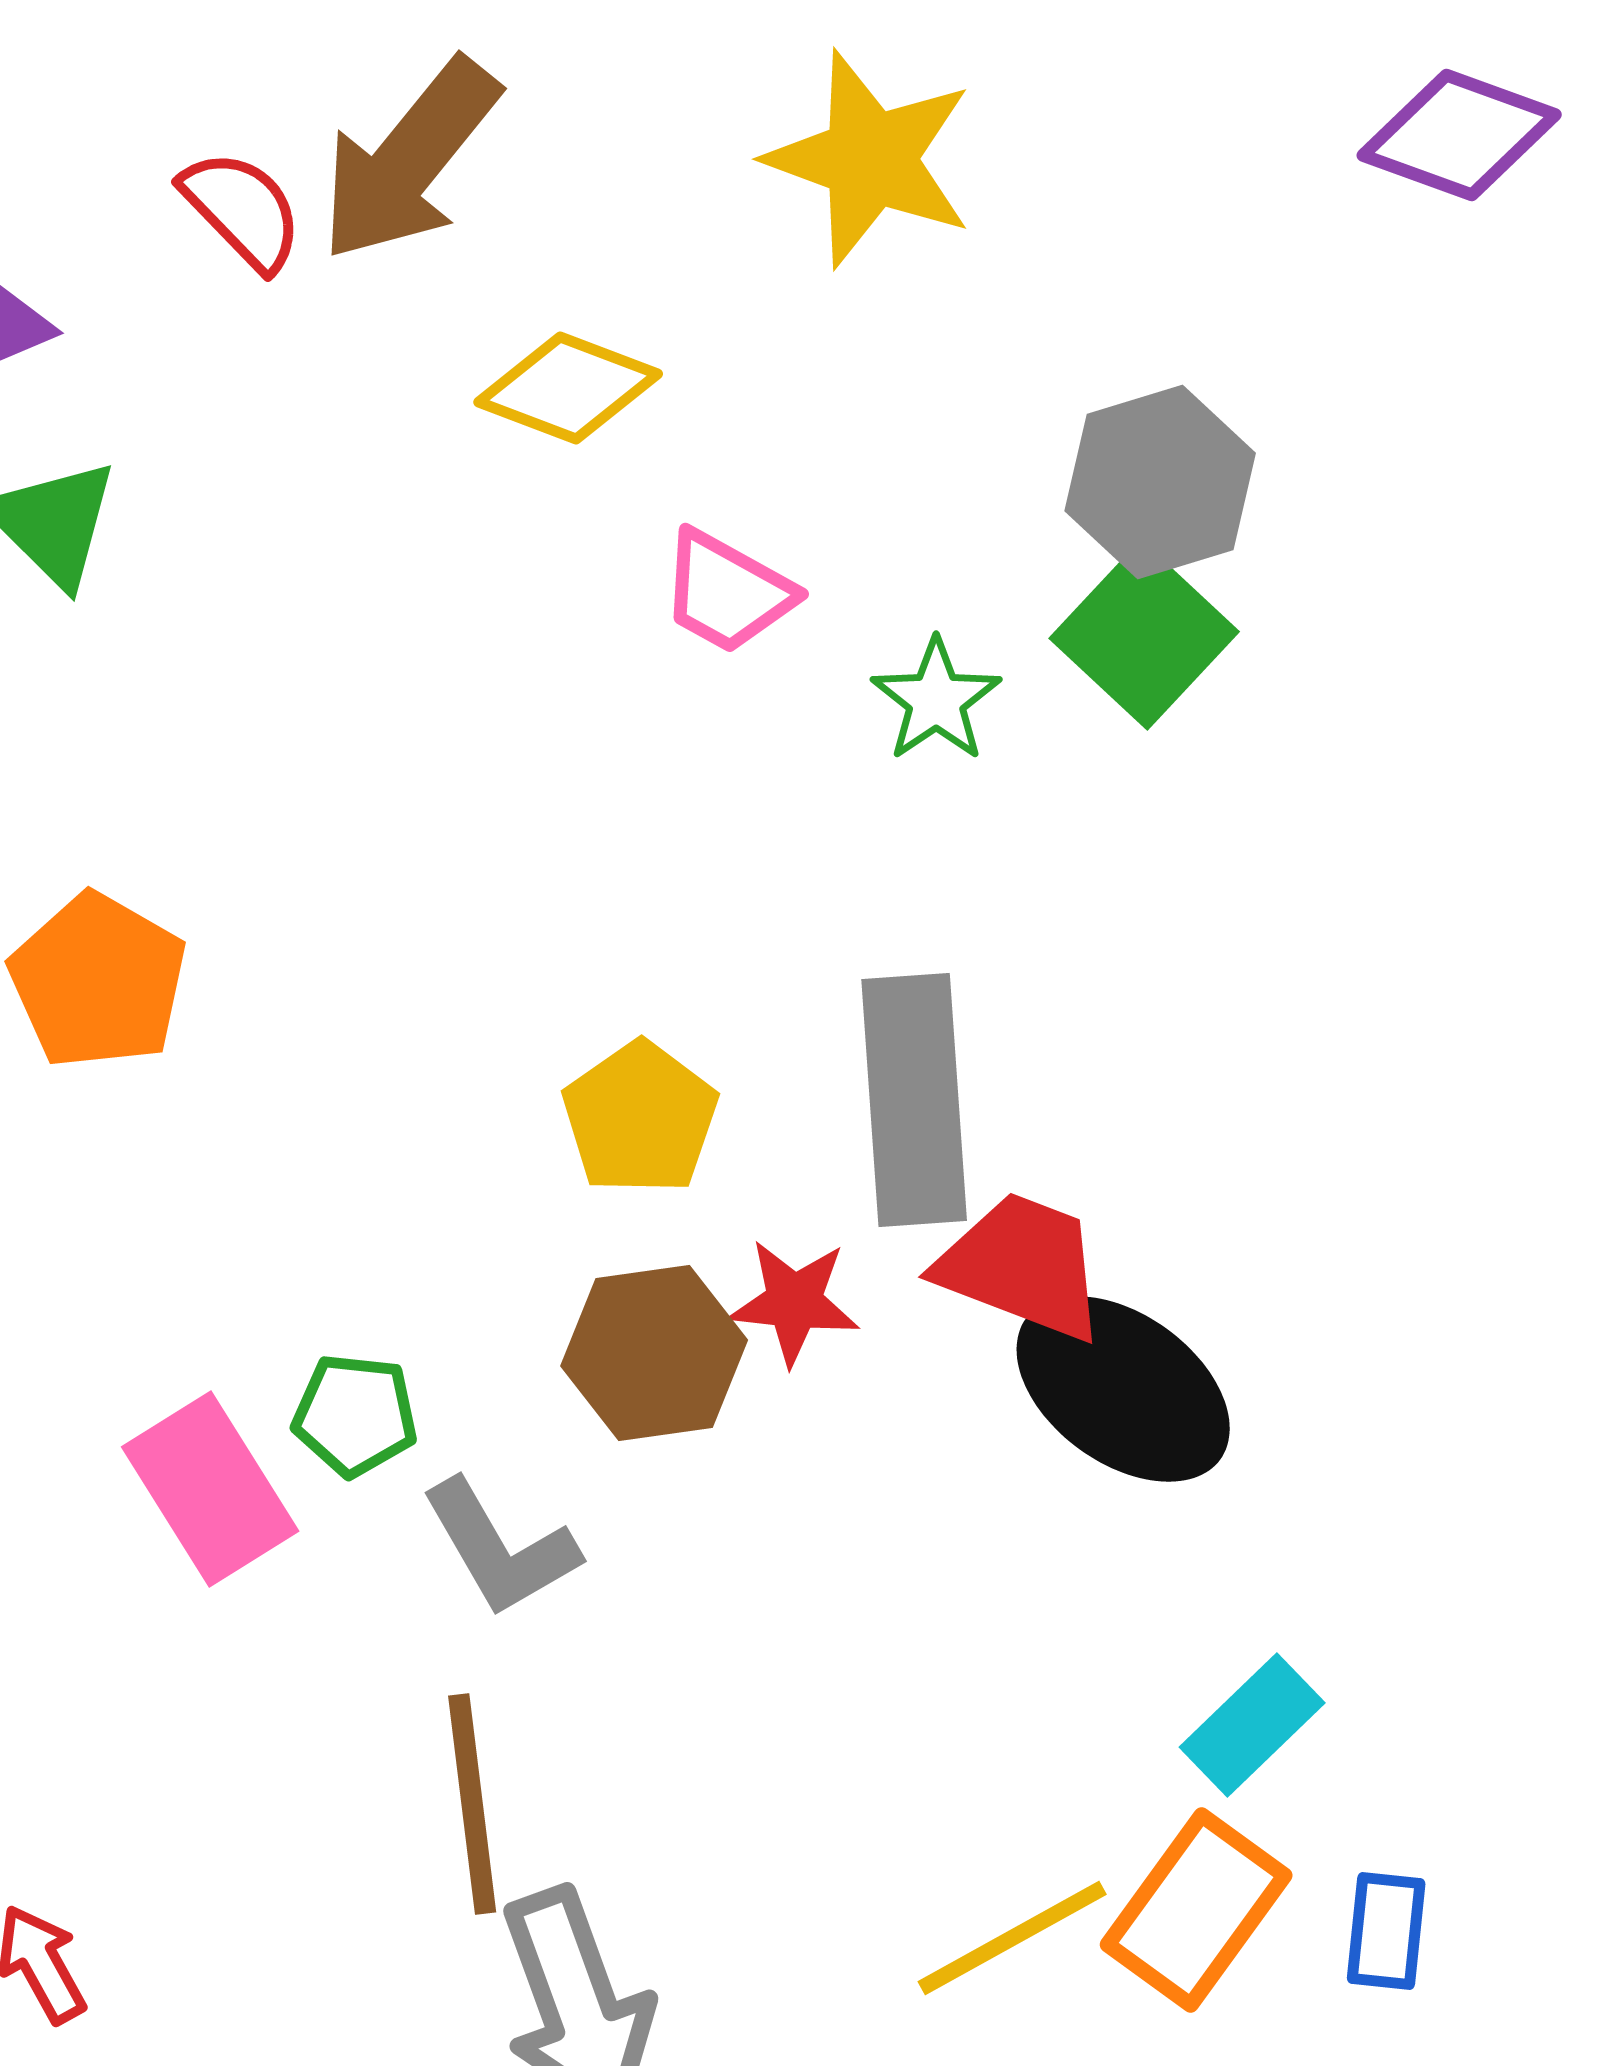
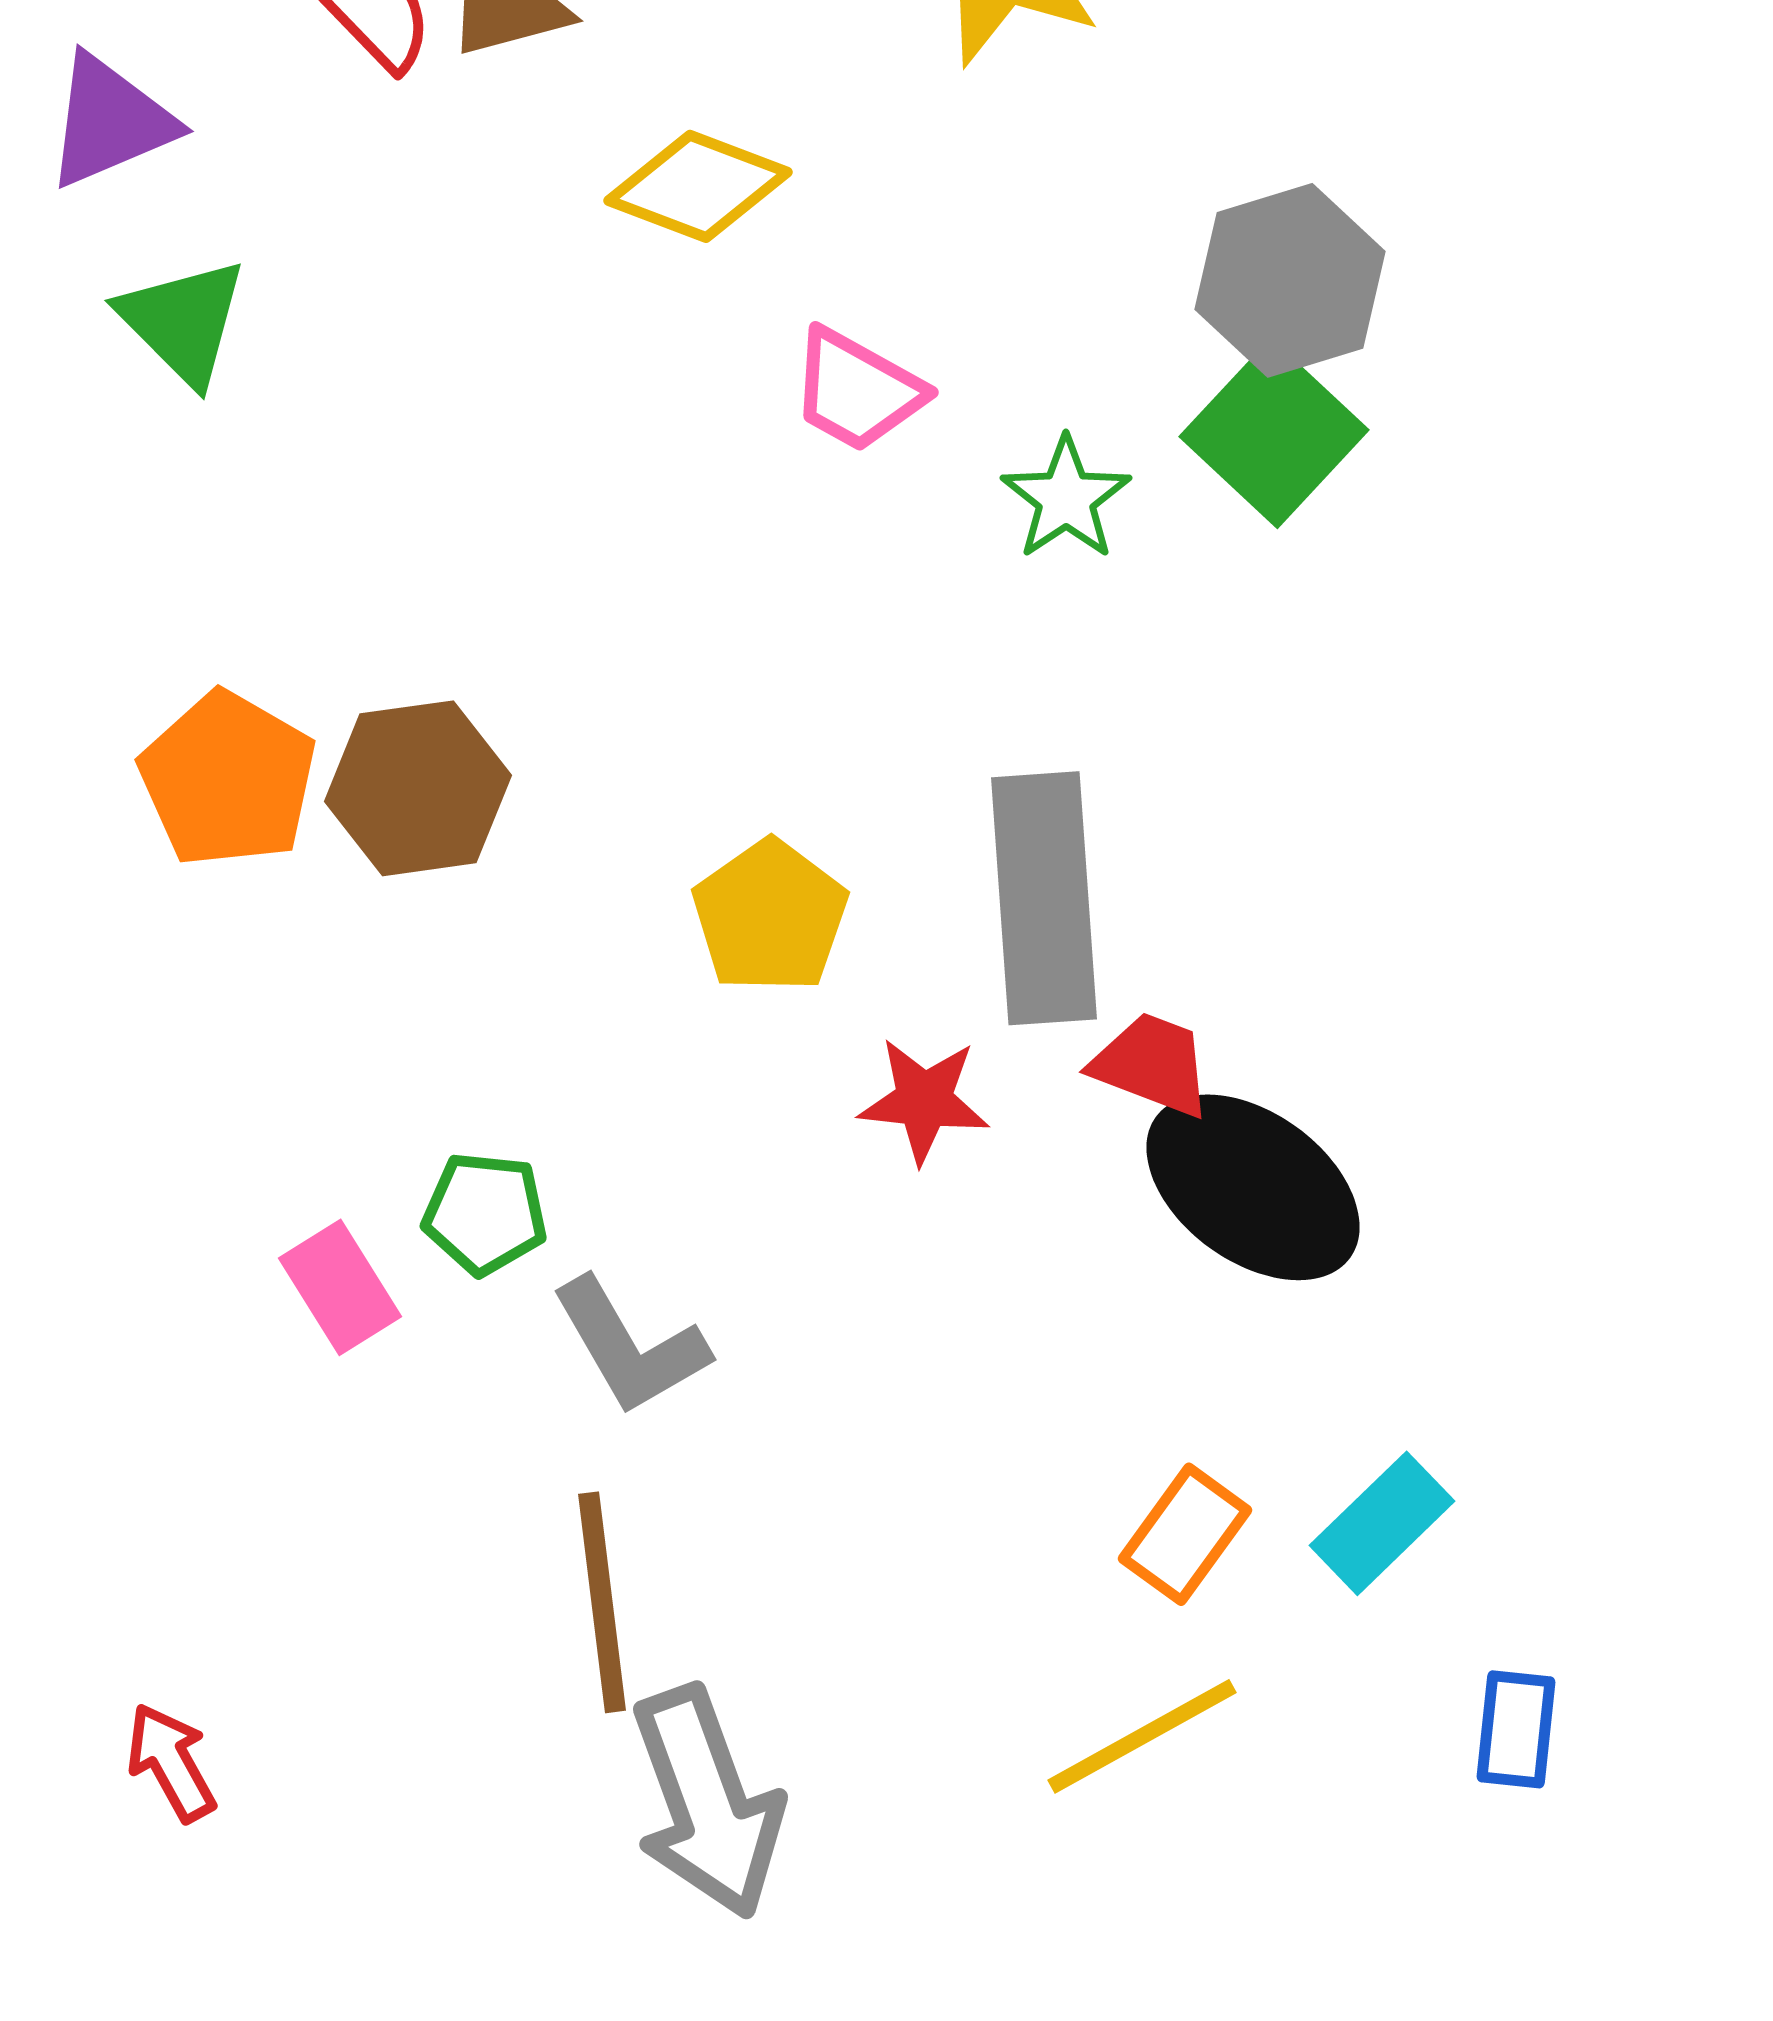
red trapezoid: (1022, 1266) -> (1152, 1064), size x0.7
brown hexagon: (654, 1353) -> (418, 788), moved
pink rectangle: (210, 1489) -> (340, 1287), size x0.7
orange rectangle: (1196, 1910) -> (1185, 1534), moved, size x0.7

